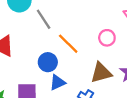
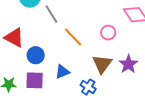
blue circle: (48, 62) -> (36, 55), moved
brown triangle: (101, 73) -> (102, 64), turned -40

